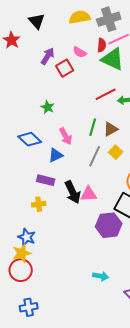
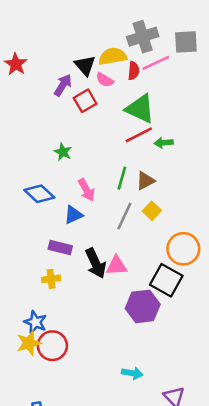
yellow semicircle: (80, 17) -> (113, 56), moved
black triangle: (37, 21) -> (85, 65), moved
green triangle: (113, 59) -> (140, 109), moved
red circle: (21, 270) -> (52, 346), moved

